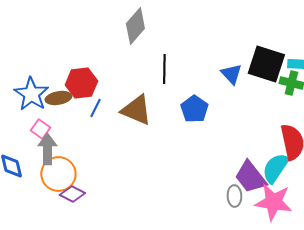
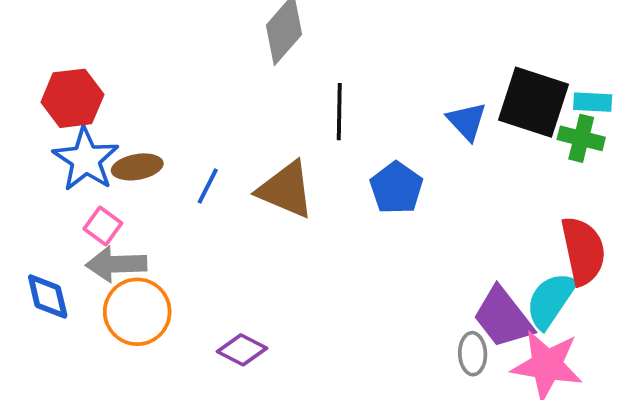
red hexagon: (81, 83) -> (72, 98), moved
gray arrow: (47, 149) -> (116, 264), turned -92
purple diamond: (72, 194) -> (242, 350), moved

